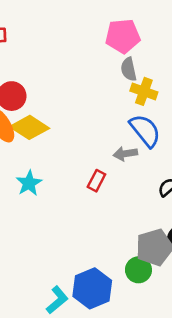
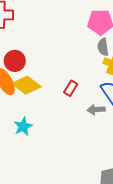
red rectangle: (96, 181) -> (71, 88), moved

